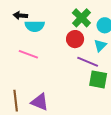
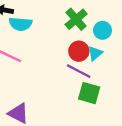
red circle: (75, 39) -> (79, 51), moved

